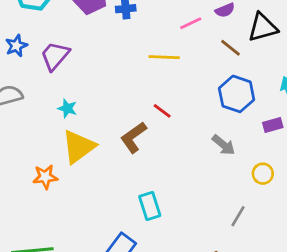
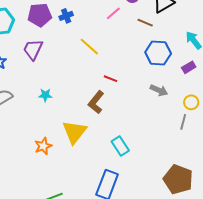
purple trapezoid: (55, 56) -> (33, 49), moved
yellow line: (164, 57) -> (89, 47), moved, turned 55
yellow triangle: (79, 147) -> (74, 132), moved
gray line: (238, 216) -> (183, 122), moved

